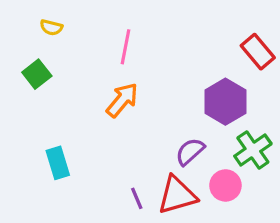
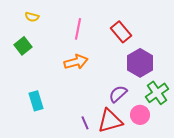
red rectangle: (258, 52) -> (121, 32), moved
orange arrow: (122, 100) -> (76, 62), turned 35

